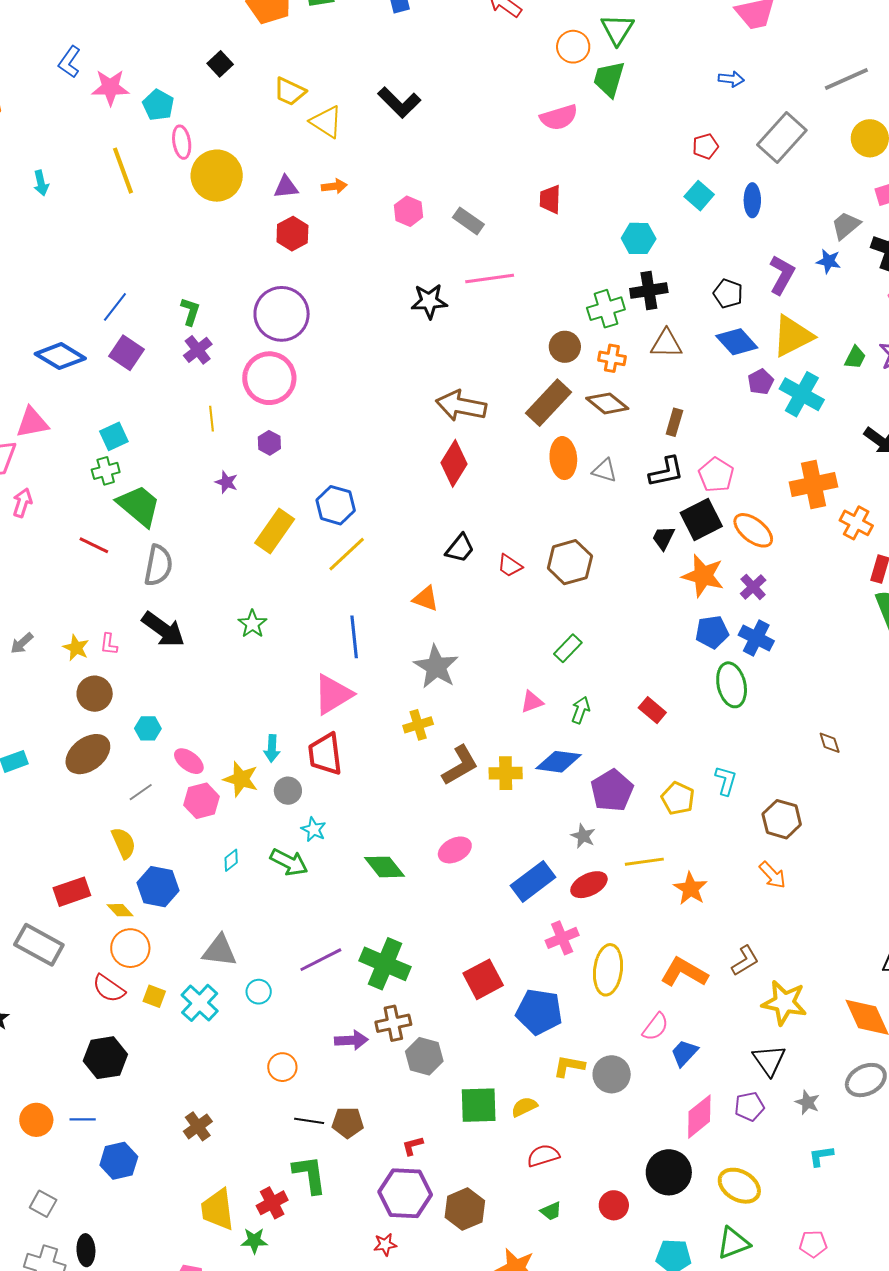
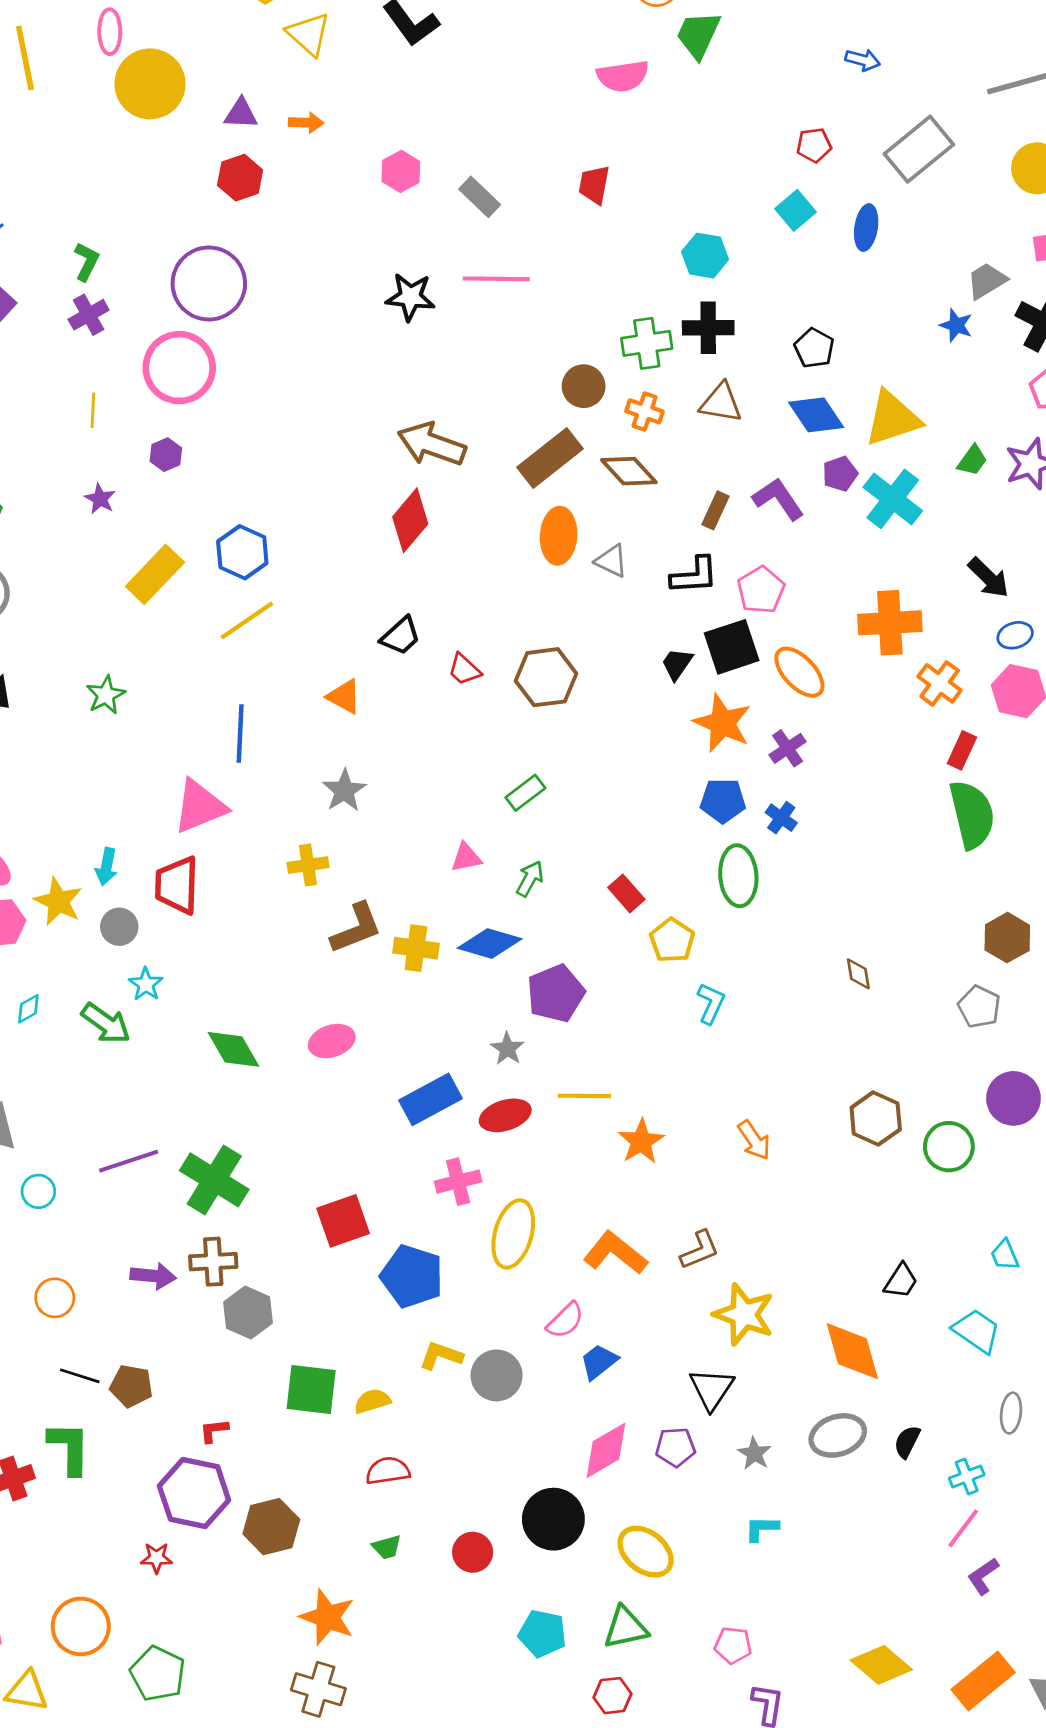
purple L-shape: (782, 275) -> (778, 499), moved, turned -72
blue cross: (756, 638) -> (781, 818), size x0.7
gray star: (436, 667) -> (344, 791), size x0.7
yellow pentagon: (678, 798) -> (672, 940), moved
brown hexagon: (782, 819) -> (876, 1119), moved

